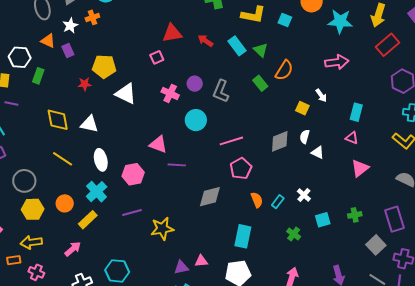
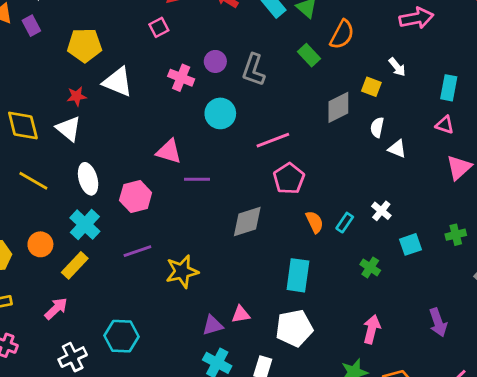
red star: (85, 84) -> (77, 96), moved
white triangle: (89, 124) -> (69, 129), turned 30
gray diamond: (280, 141) -> (338, 107), moved

